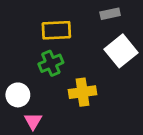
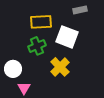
white square: (121, 51) -> (67, 37), moved, turned -30
yellow cross: (83, 92) -> (60, 67), turned -36

